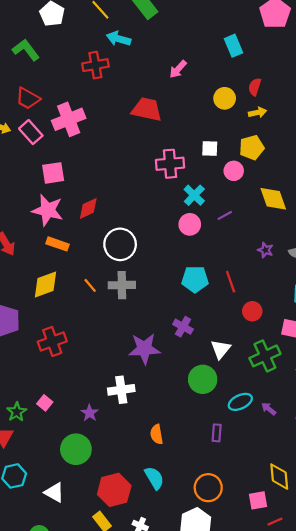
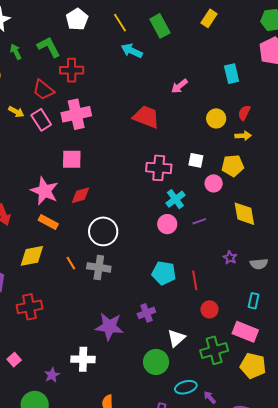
red cross: (95, 65) -> (72, 70), moved
pink square: (53, 173) -> (72, 159), moved
purple cross: (183, 327) -> (146, 313), turned 30

